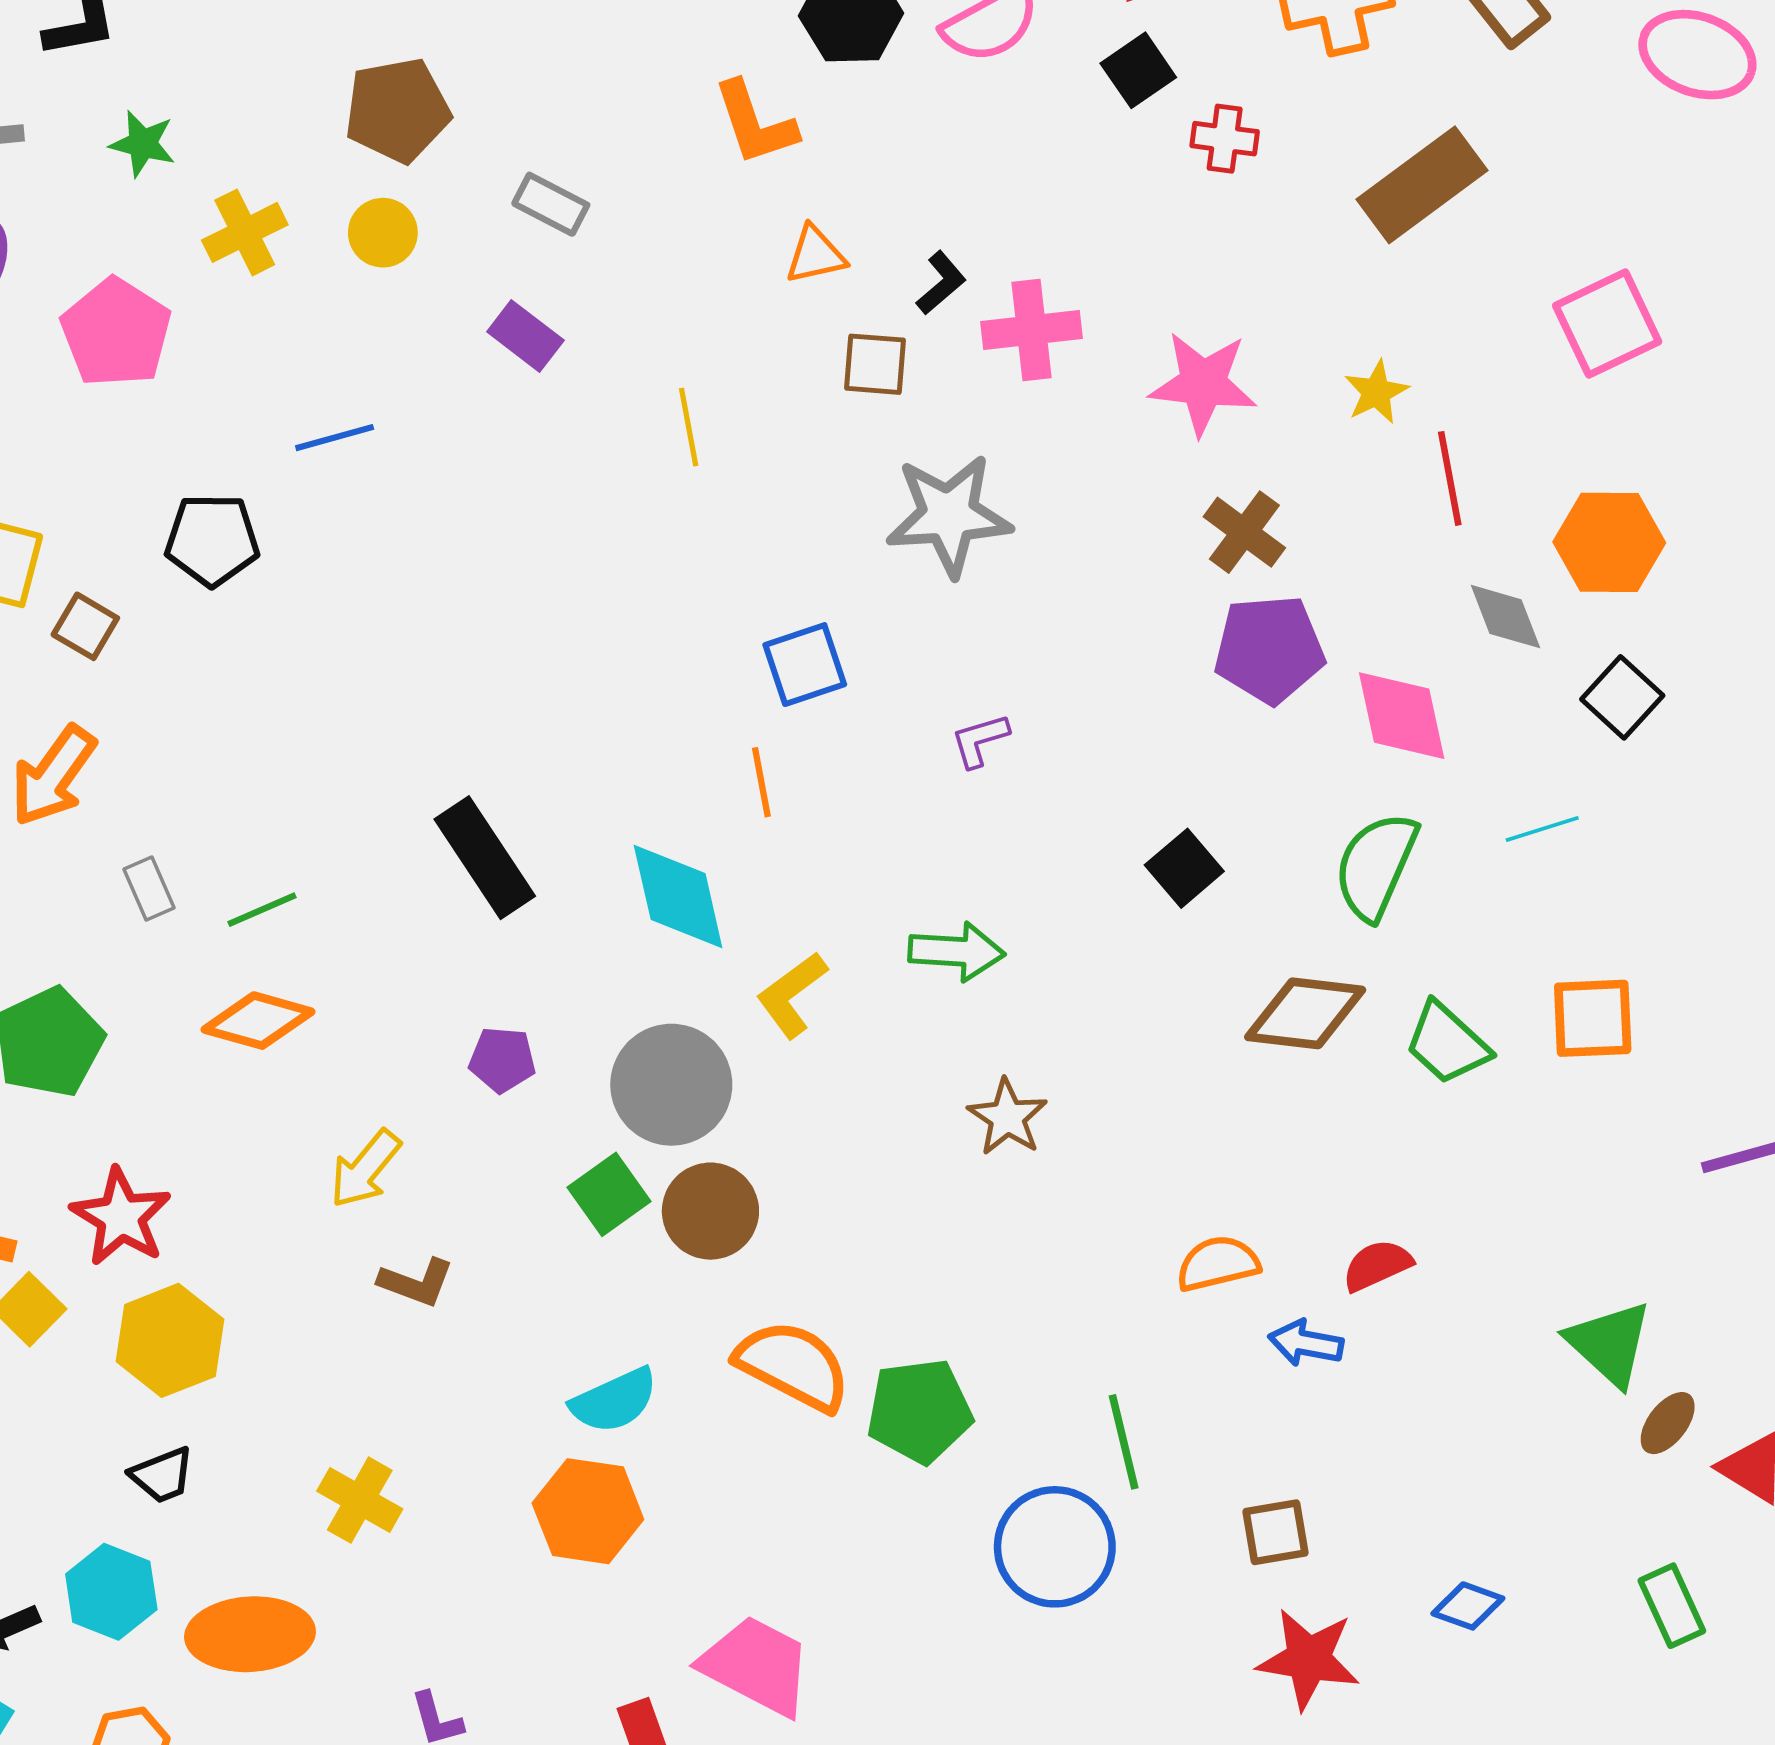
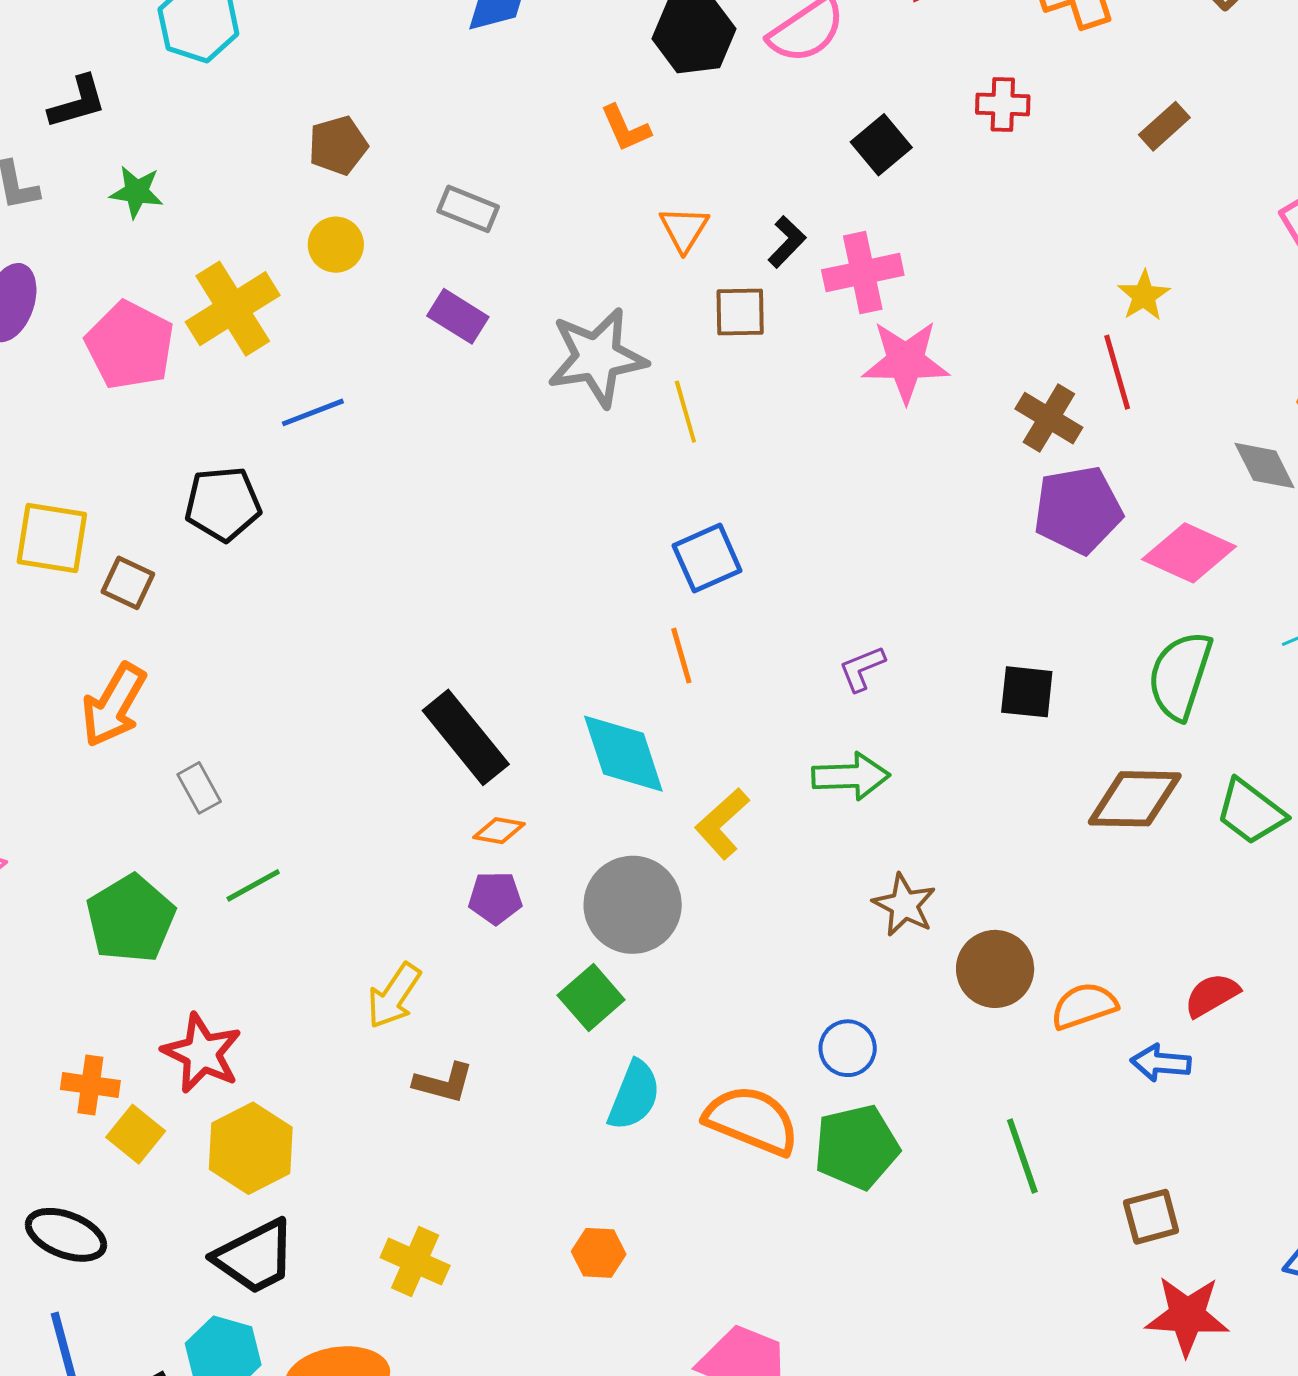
black square: (1138, 70) -> (881, 145), moved
brown pentagon: (397, 110) -> (338, 145), size x0.7
orange L-shape: (755, 123) -> (625, 128), size x0.7
brown rectangle: (1422, 185) -> (1164, 126), size x0.5
yellow cross: (245, 232) -> (233, 309), moved, size x1.4
orange triangle: (815, 255) -> (684, 229), turned -40
pink star: (1203, 383) -> (906, 361), moved
yellow line: (689, 427) -> (685, 412), moved
red line: (1450, 478) -> (1117, 372), moved
gray star: (949, 515) -> (597, 357), moved
pink diamond: (1402, 716) -> (1189, 553), turned -48
purple L-shape: (980, 740) -> (862, 669), moved
black square: (1184, 868) -> (1027, 692), turned -38
green line: (262, 910) -> (253, 885), moved
orange diamond: (258, 1021) -> (499, 831), moved, size x0.6
brown circle: (710, 1211) -> (995, 969), moved
cyan semicircle: (614, 1401) -> (634, 1095), moved, turned -38
black trapezoid: (162, 1475) -> (255, 1257), size x1.6
orange hexagon: (588, 1511) -> (599, 1253), size x0.6
blue circle: (1055, 1547) -> (848, 1048), moved, size x0.6

